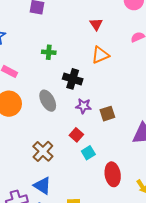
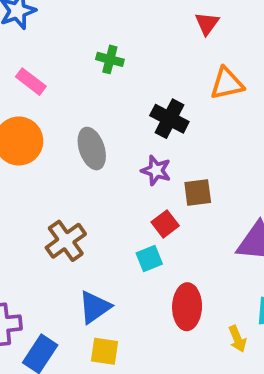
orange triangle: (100, 55) -> (227, 83), moved
black cross: (73, 79) -> (169, 119), moved
red square: (76, 135) -> (165, 224), moved
blue triangle: (42, 186) -> (95, 307), moved, turned 42

